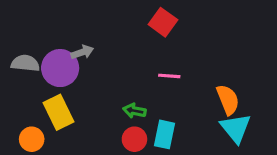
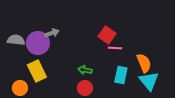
red square: (163, 22) -> (107, 35), moved
pink line: (169, 76) -> (115, 48), moved
cyan rectangle: (165, 134) -> (121, 75), moved

